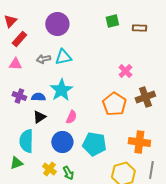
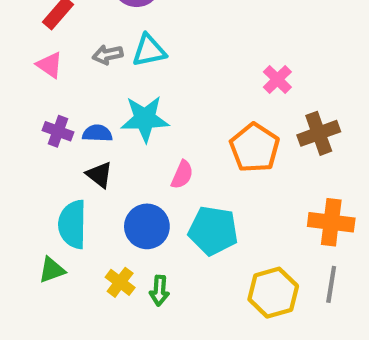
pink triangle: (15, 64) -> (50, 65), turned 32
cyan star: (61, 90) -> (145, 119), turned 30
black triangle: (39, 117) -> (99, 175), turned -48
pink semicircle: (71, 117) -> (182, 175), moved
orange cross: (139, 142) -> (331, 222), moved
green arrow: (68, 173) -> (159, 291), turned 32

